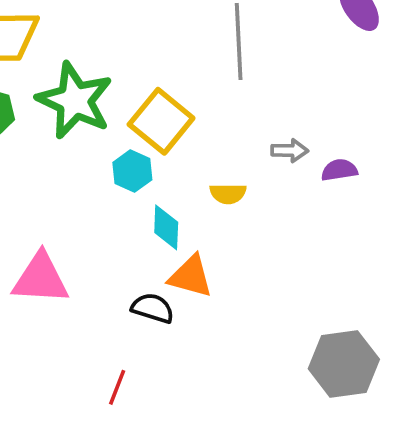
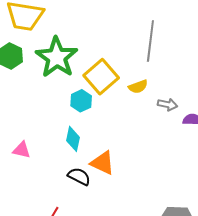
yellow semicircle: (228, 194) -> (138, 87), moved, turned -30
cyan diamond: (166, 227) -> (73, 139), moved
pink triangle: (41, 279) -> (22, 150), size x0.6

